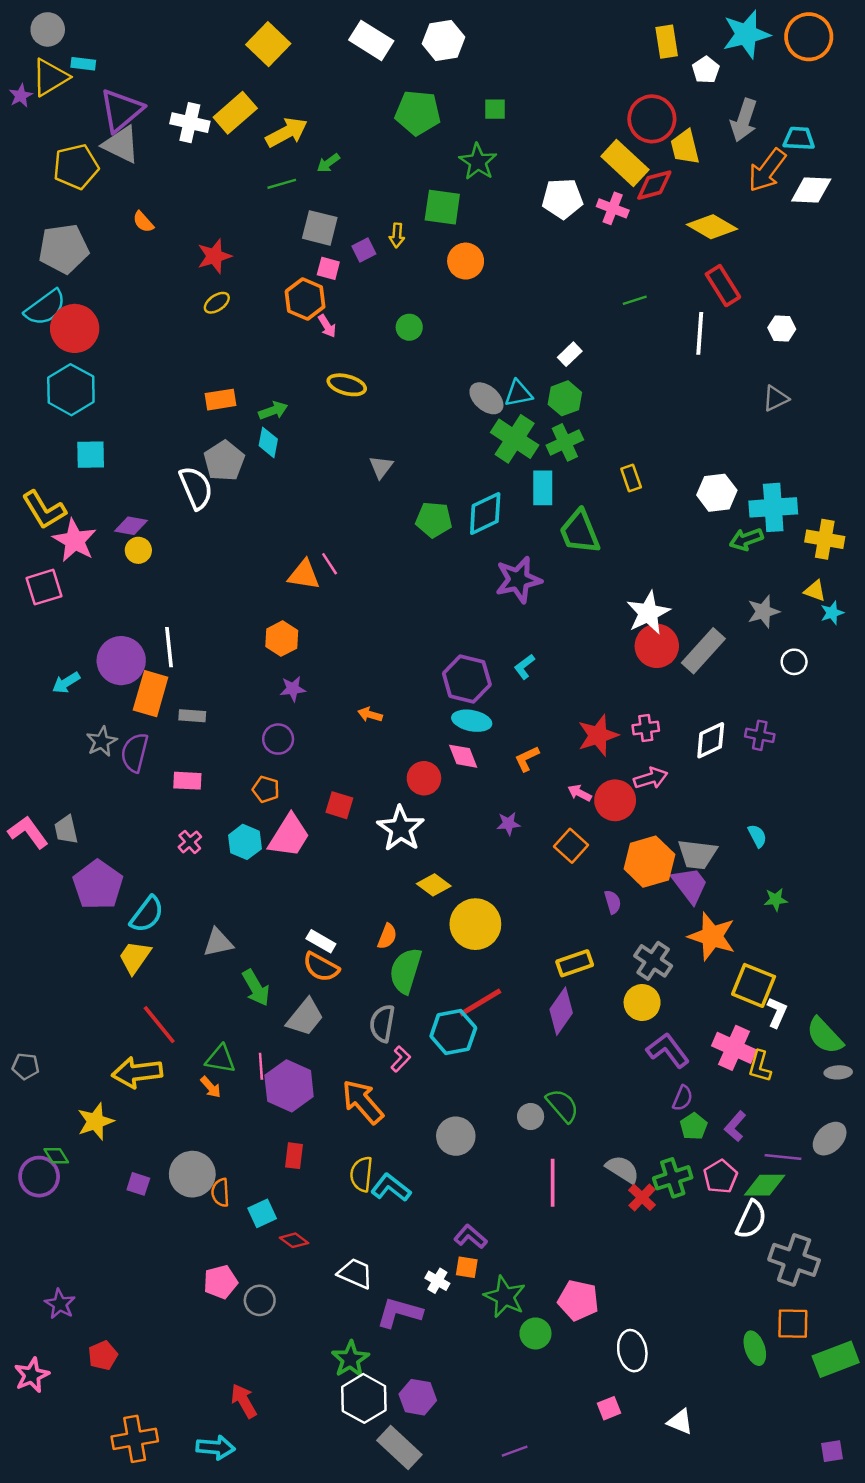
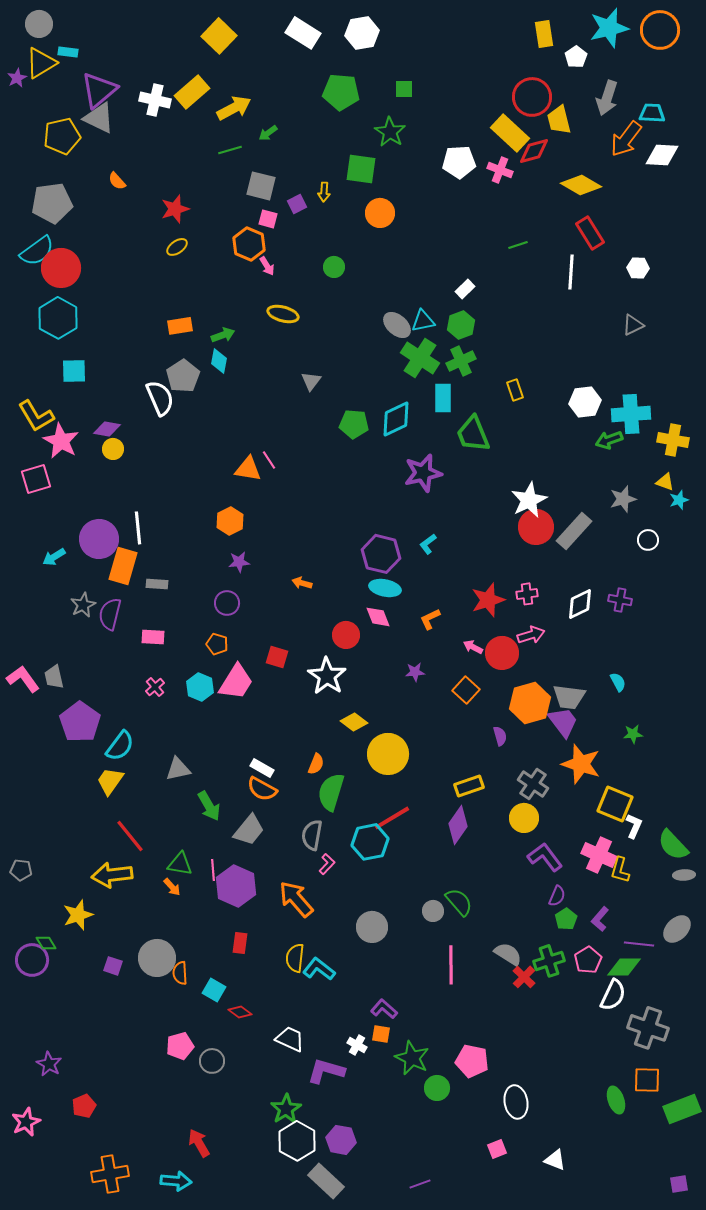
cyan square: (262, 1213) -> (214, 990), turned -35

